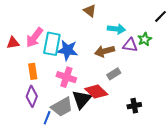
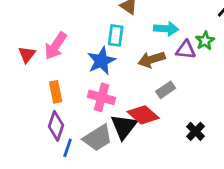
red triangle: (13, 43) -> (27, 54), turned -40
cyan rectangle: (52, 44) -> (116, 35), moved, size x0.7
blue star: (68, 50) -> (101, 61), turned -30
black cross: (134, 106) -> (196, 131), turned -32
blue line: (47, 118) -> (68, 148), moved

